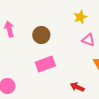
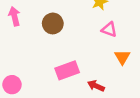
pink rectangle: (45, 64) -> (67, 70), moved

